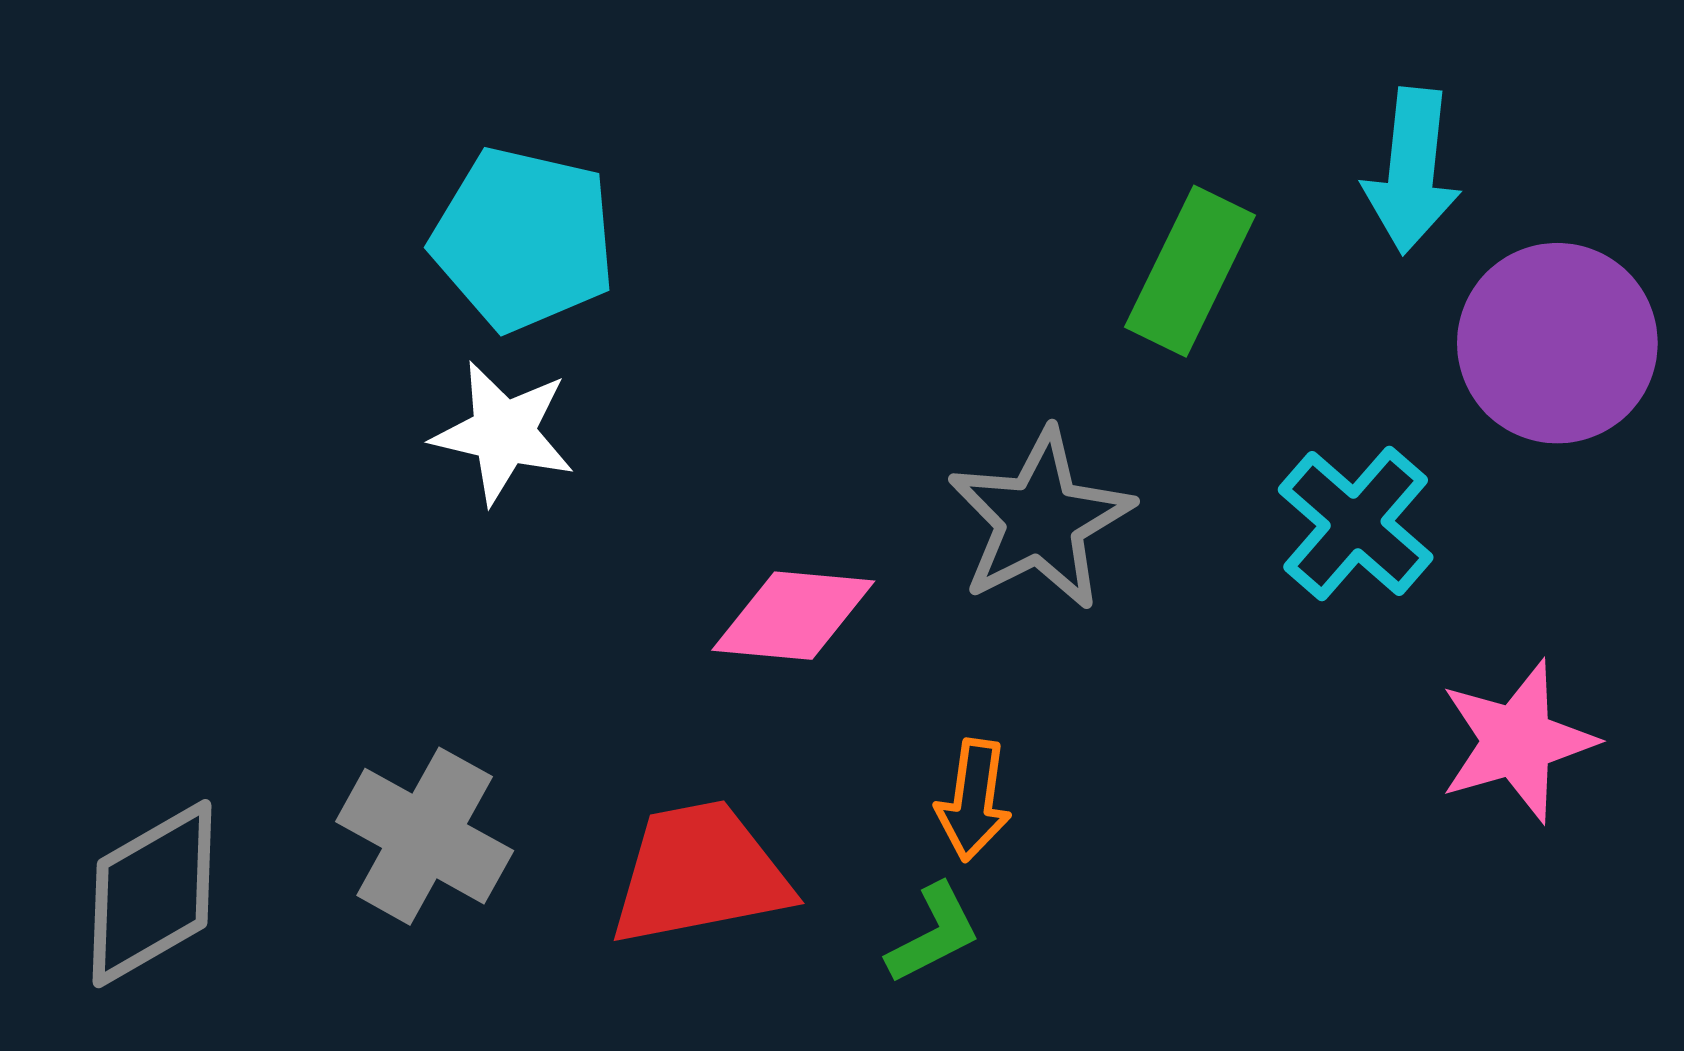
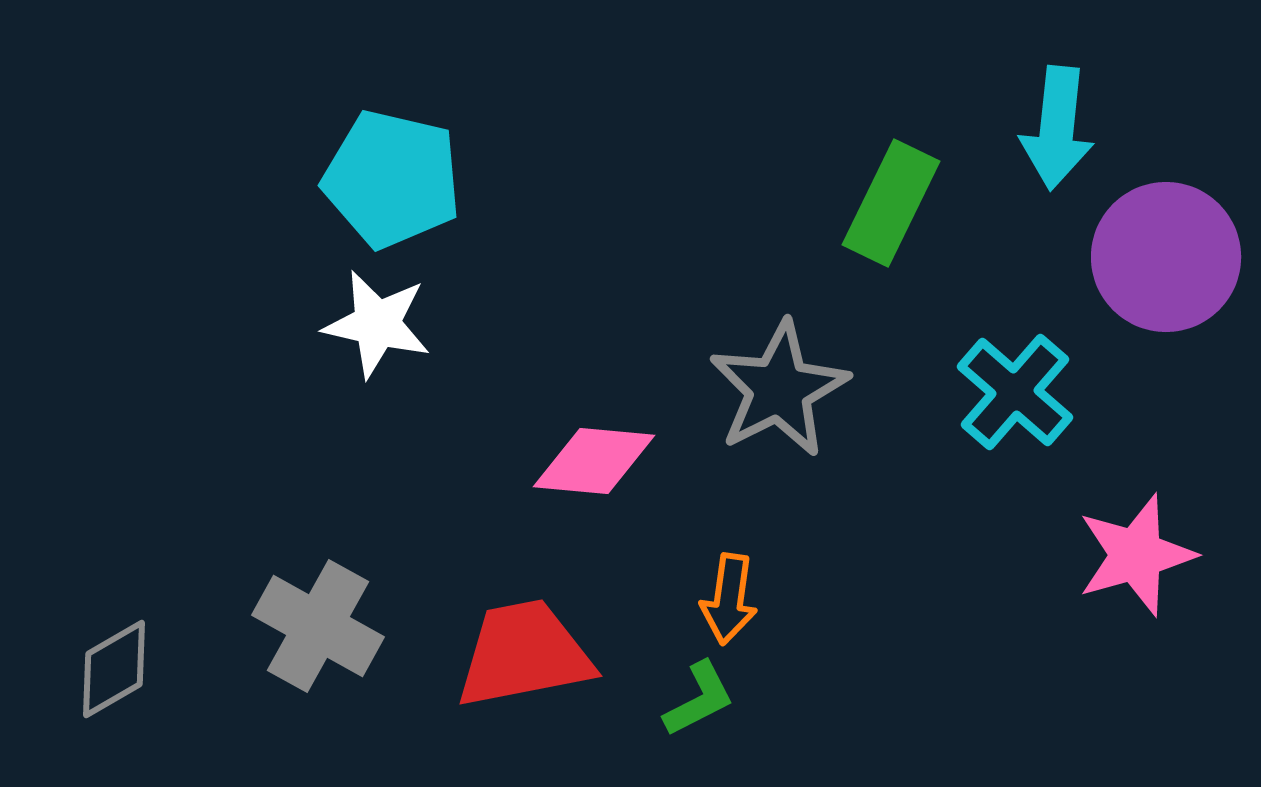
gray diamond: (152, 894) -> (114, 669), size x0.7

